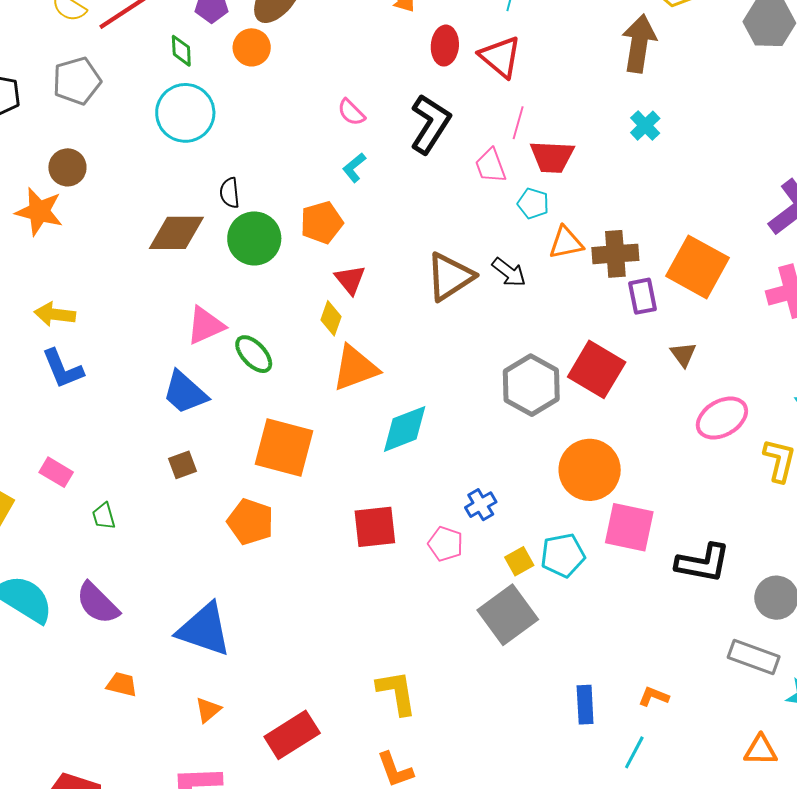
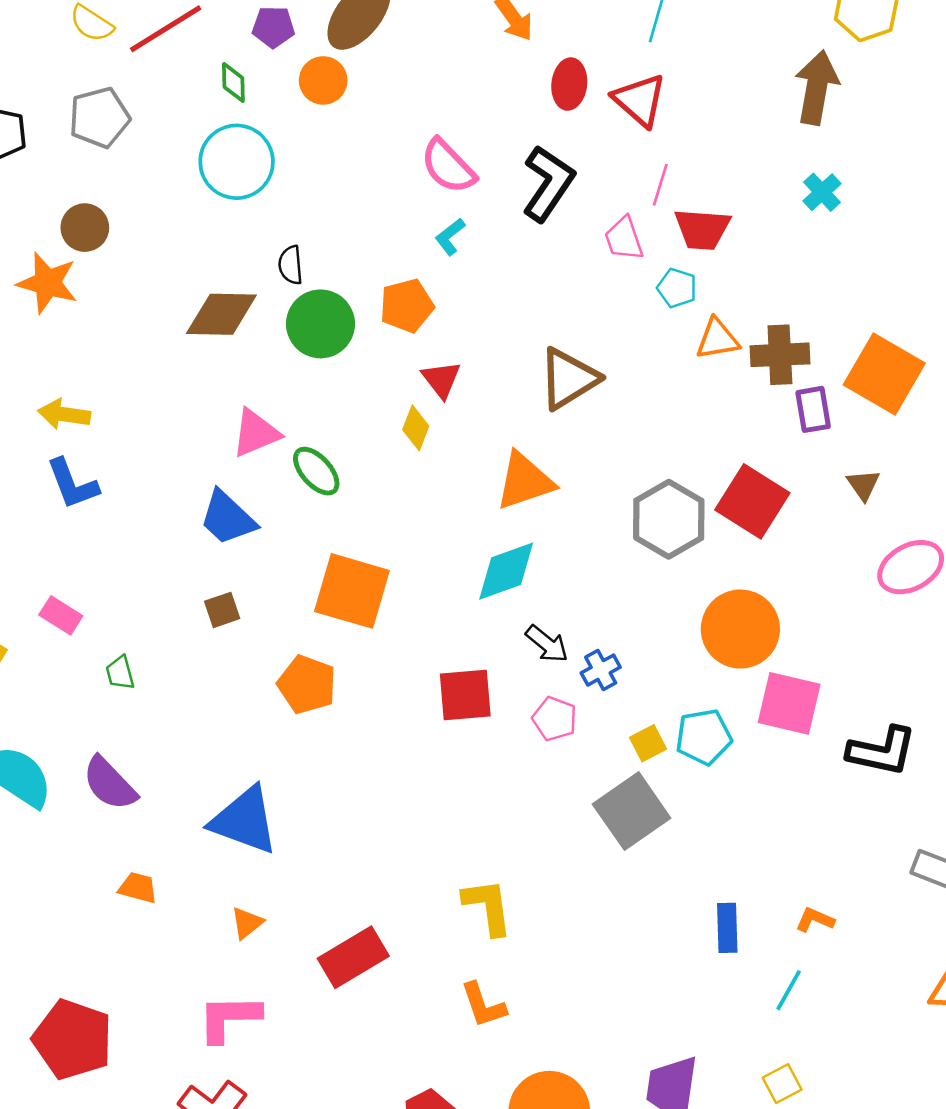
pink semicircle: (351, 112) -> (448, 166), size x1.6
black arrow: (509, 272) -> (547, 644), moved
orange triangle: (355, 368) -> (525, 481), moved

